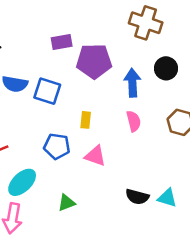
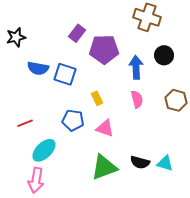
purple rectangle: (62, 42) -> (77, 33), turned -42
yellow rectangle: (86, 120) -> (97, 98), turned -32
green triangle: (66, 203) -> (104, 167), moved, size x1.8

